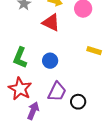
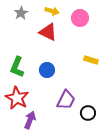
purple trapezoid: (57, 92) -> (66, 100), moved
black circle: (78, 102) -> (88, 113), moved

